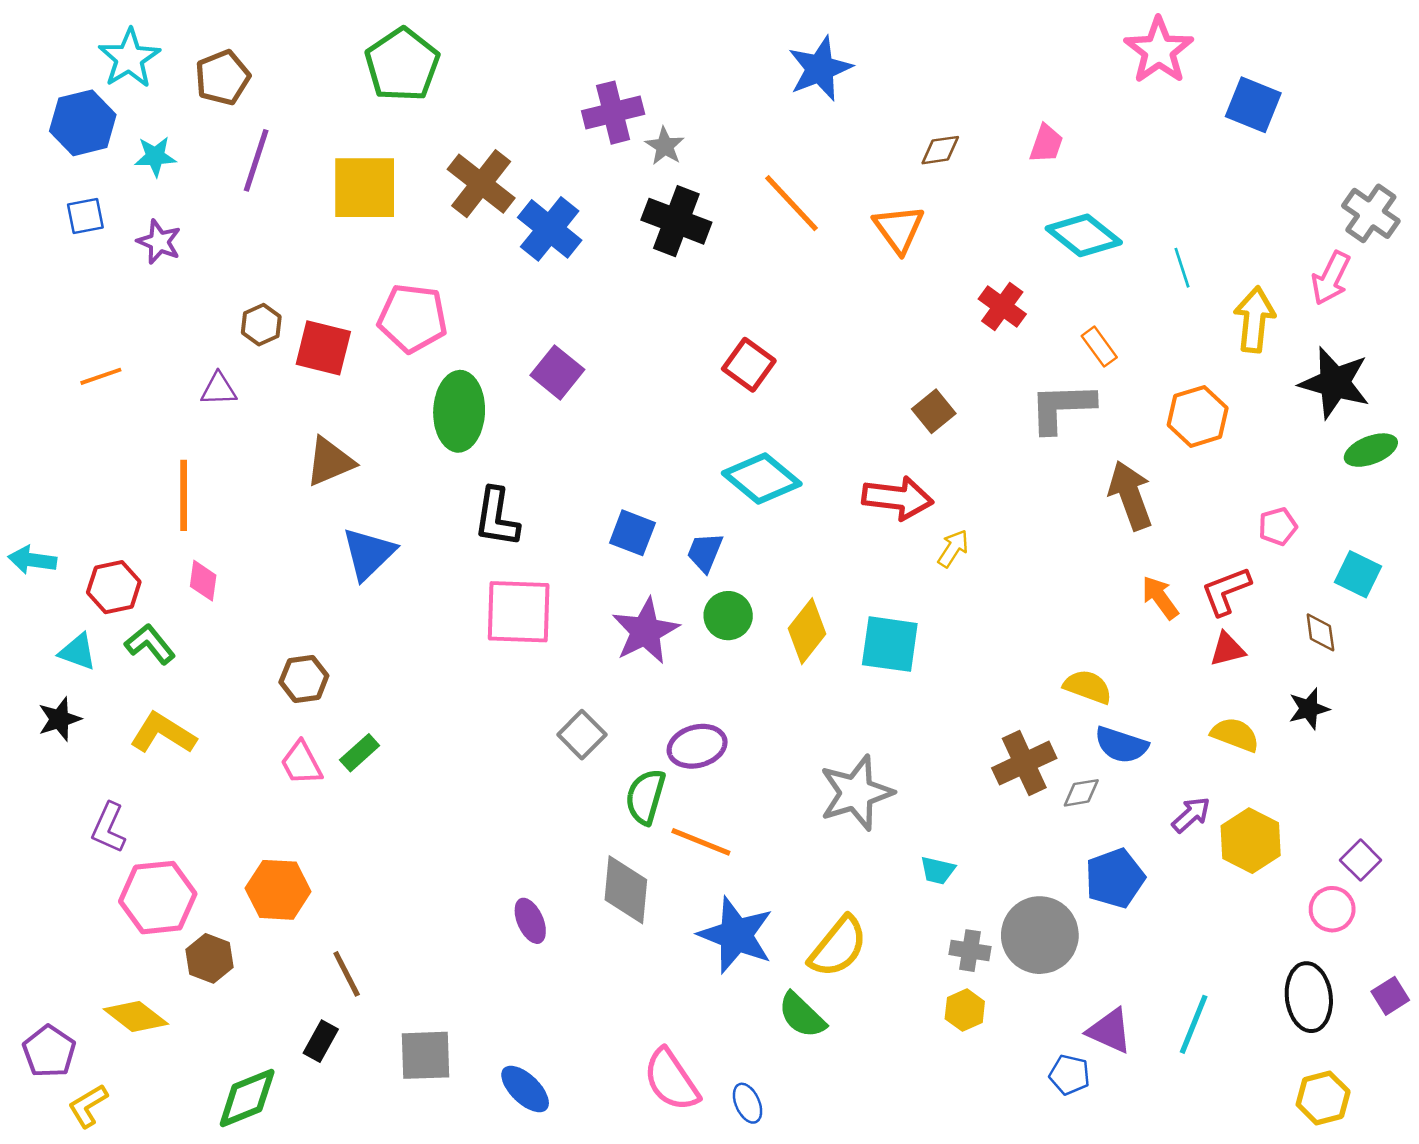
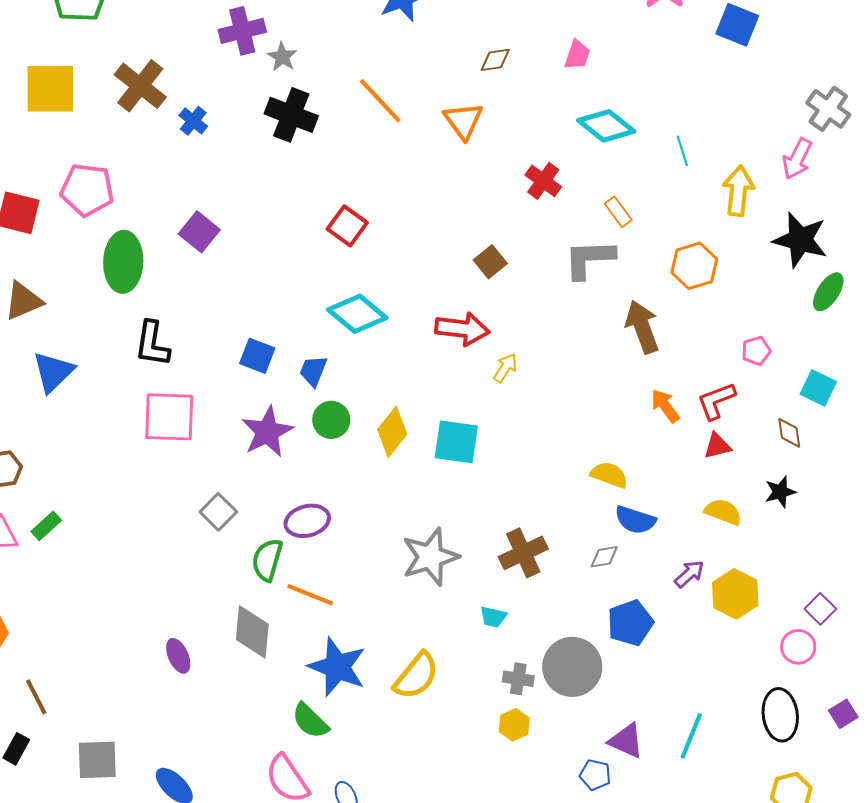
blue cross: (550, 229) -> (193, 121), size x0.6
green ellipse: (1371, 450) -> (828, 292), turned -36
brown cross: (1024, 763) -> (523, 553), moved
green semicircle: (802, 1015) -> (310, 721), moved

